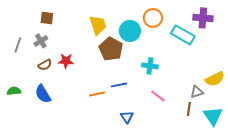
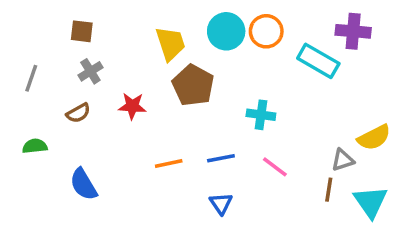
cyan circle: (130, 31) -> (226, 31), moved
gray cross: (41, 41) -> (90, 71), moved
red star: (66, 61) -> (132, 106), moved
blue line: (119, 85) -> (221, 158), moved
green semicircle: (14, 91) -> (35, 146), moved
blue semicircle: (43, 94) -> (84, 184), moved

